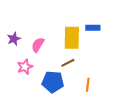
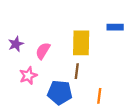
blue rectangle: (93, 28) -> (115, 27), moved
brown line: (68, 63) -> (77, 71), turned -56

